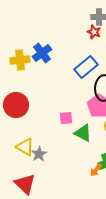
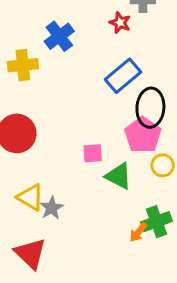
red star: (94, 32) -> (120, 23), moved
blue cross: (42, 53) -> (59, 36), moved

